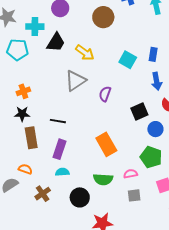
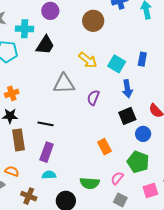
yellow arrow: (85, 53) -> (88, 60), moved
gray triangle: (75, 81) -> (64, 84), turned 30
blue arrow: (157, 81) -> (127, 89), moved
orange rectangle: (106, 144) -> (104, 147), moved, size x0.7
pink semicircle: (131, 174) -> (117, 178), turned -40
brown cross: (43, 194) -> (29, 196), turned -35
gray square: (134, 195) -> (120, 200), turned 32

